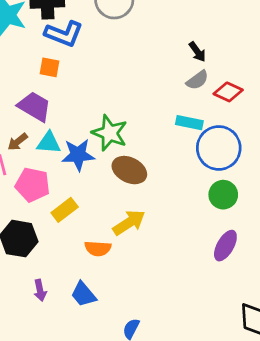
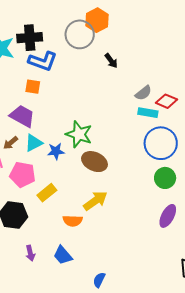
black arrow: (197, 52) -> (111, 61), moved
cyan rectangle: (189, 123) -> (148, 113), moved
cyan triangle: (49, 143) -> (34, 143), turned -30
blue star: (78, 155) -> (56, 151), size x0.7

